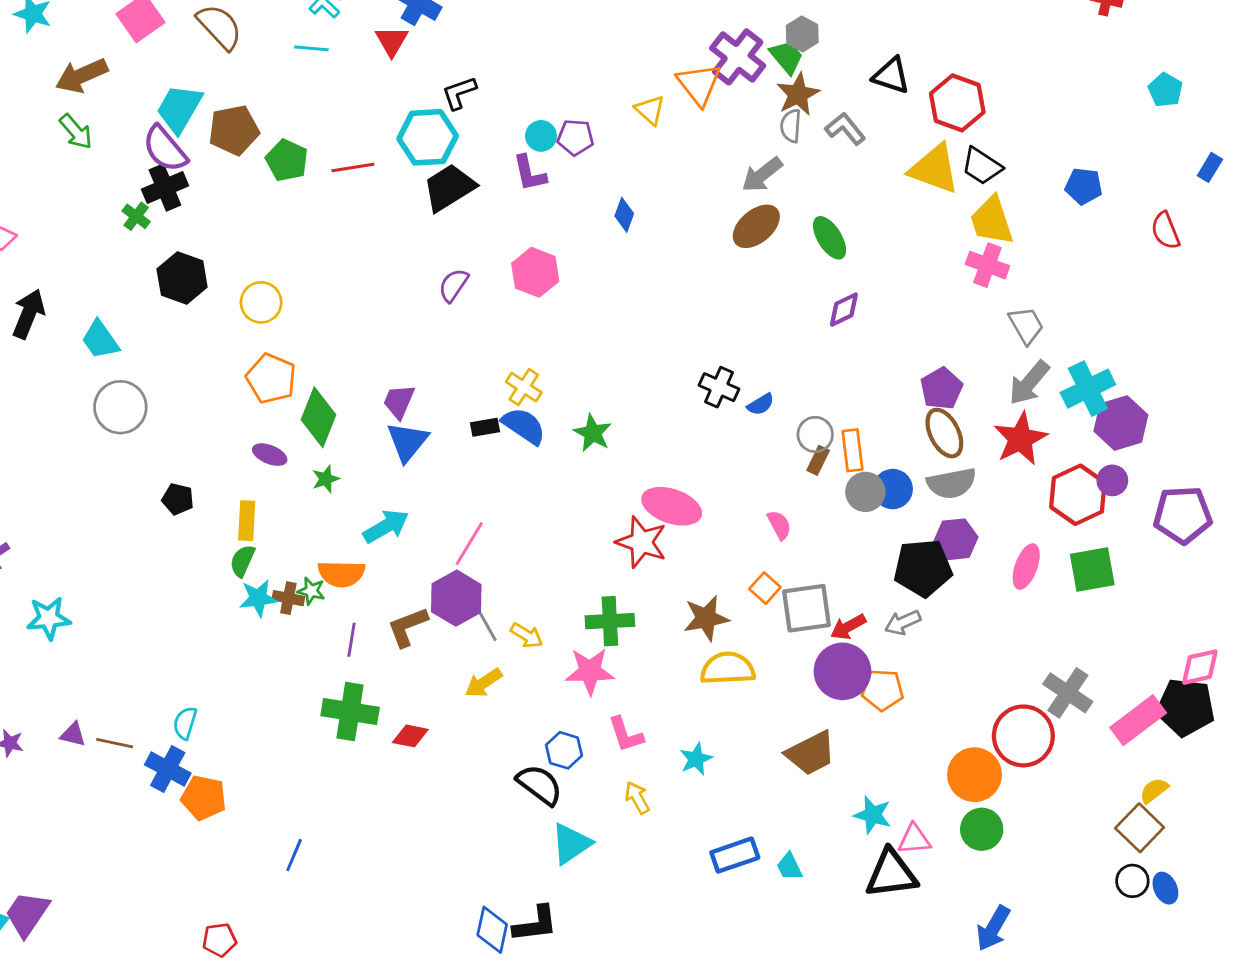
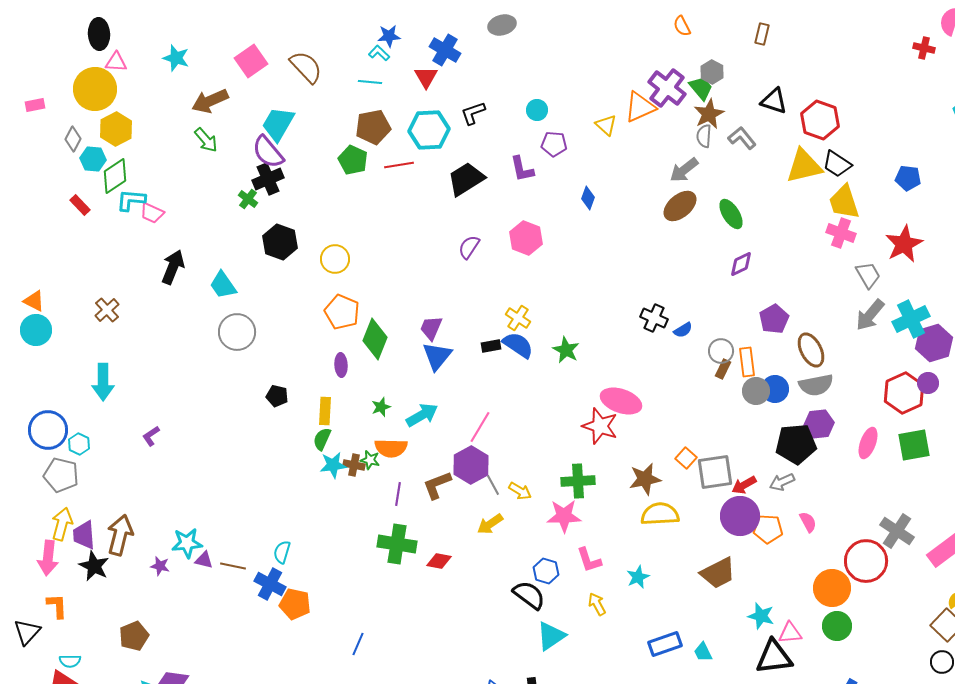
orange triangle: (699, 84) -> (640, 107), turned 44
brown pentagon: (234, 130) -> (373, 127), moved
cyan circle: (541, 136) -> (537, 110), moved
cyan hexagon: (428, 137) -> (429, 130), moved
yellow triangle: (934, 169) -> (804, 166), turned -33
purple pentagon: (941, 389) -> (774, 319), moved
red star: (1020, 439) -> (904, 244), moved
purple ellipse: (270, 455) -> (341, 365), turned 65
green star: (326, 479) -> (381, 407), moved
pink semicircle: (779, 525) -> (808, 522), moved
cyan star: (49, 618) -> (187, 543), moved

